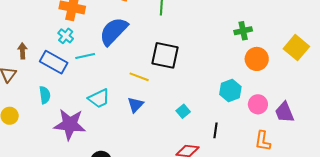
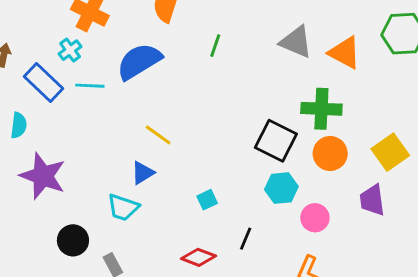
green cross: (243, 31) -> (321, 109), size x1.5
black square: (165, 55) -> (276, 141), moved
cyan trapezoid: (99, 98) -> (123, 207), moved, turned 30
purple trapezoid: (285, 112) -> (372, 200), moved

